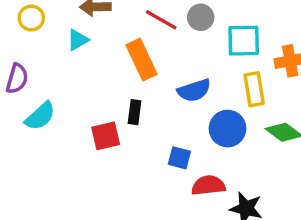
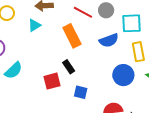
blue semicircle: (194, 90) -> (109, 40), moved
black rectangle: (135, 112) -> (69, 67), turned -40
blue square: (179, 158) -> (81, 92), moved

